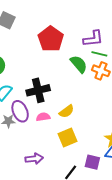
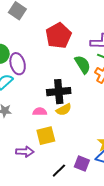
black cross: (38, 90) -> (59, 92), moved
purple ellipse: (20, 111) -> (18, 64), moved
yellow square: (67, 138) -> (46, 136), moved

